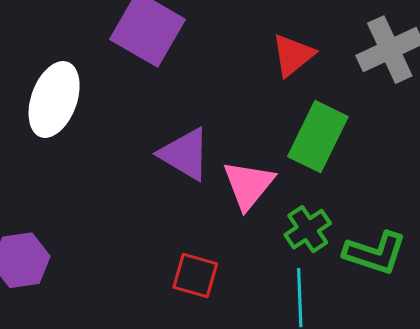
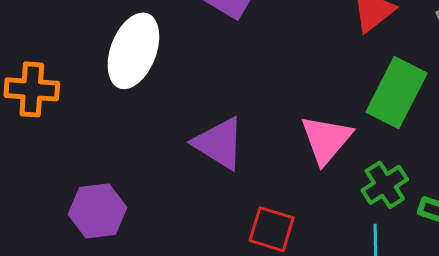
purple triangle: (185, 154) -> (219, 143), moved

